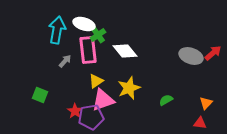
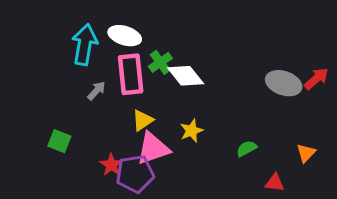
green cross: (98, 35) -> (160, 62), moved
yellow star: (129, 88) -> (192, 131), size x0.7
red triangle: (200, 123) -> (275, 183), moved

